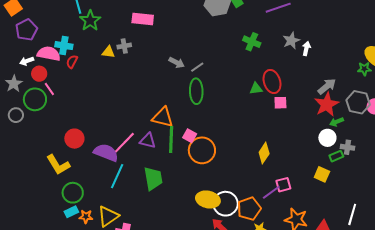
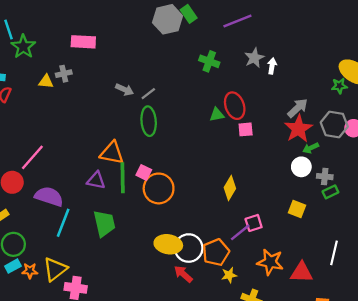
pink line: (124, 143) -> (32, 157), moved
green rectangle: (336, 156) -> (330, 192), moved

